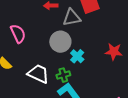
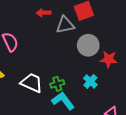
gray circle: (60, 42) -> (88, 45), moved
cyan cross: (77, 56) -> (90, 81), moved

